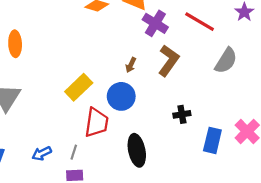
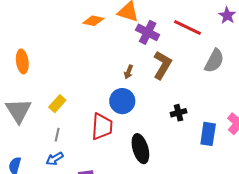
yellow rectangle: (79, 87) -> (57, 104), moved, size x0.7
gray line: (74, 152) -> (57, 135), moved

